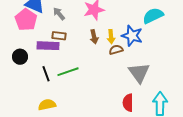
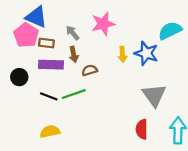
gray arrow: (59, 14) -> (73, 33), moved
brown rectangle: (59, 36) -> (46, 43), moved
brown arrow: (94, 37) -> (74, 54), moved
brown semicircle: (116, 50) -> (90, 70), moved
black line: (46, 74) -> (49, 96), turned -49

